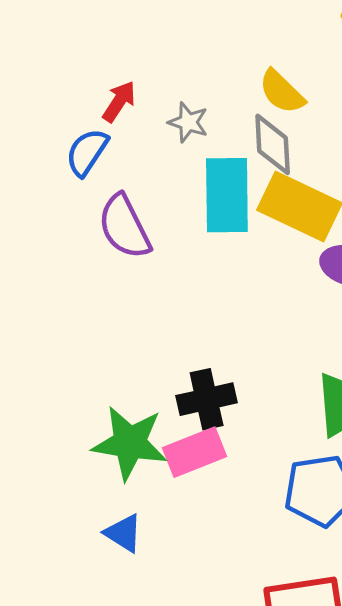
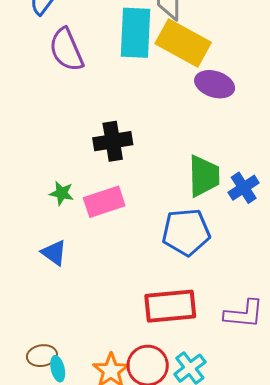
black cross: (207, 399) -> (113, 141), moved
green star: (130, 443) -> (62, 193), size x0.5

